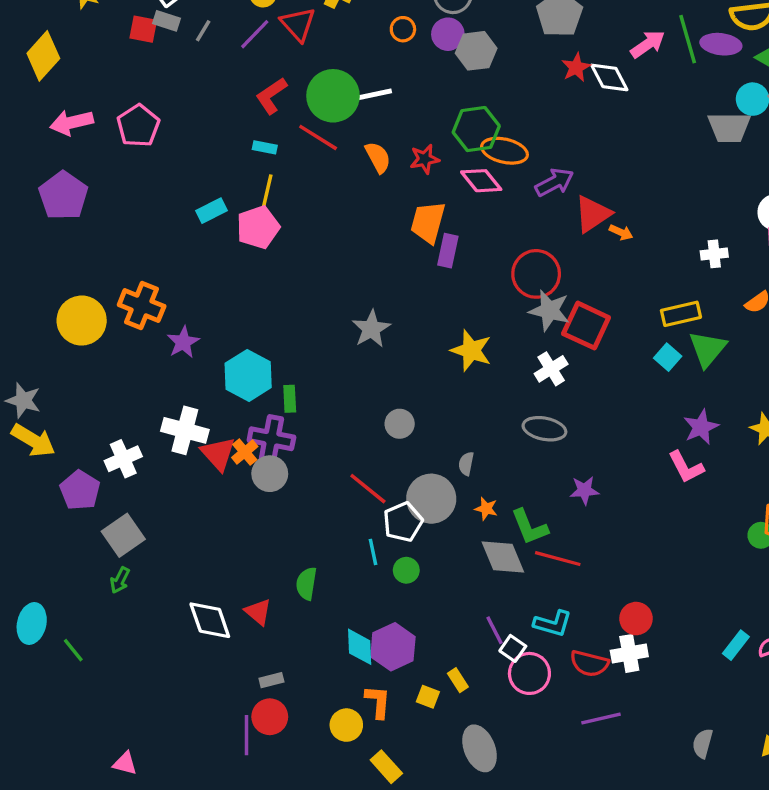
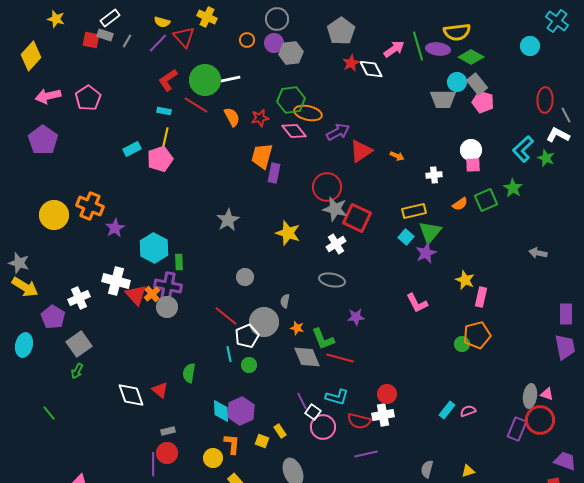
orange arrow: (621, 232) -> (397, 156), moved
purple star: (701, 427) -> (426, 253), moved
cyan ellipse: (32, 624) -> (24, 345), moved

